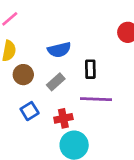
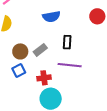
blue semicircle: (59, 50) -> (51, 17), moved
brown circle: (23, 75) -> (20, 51), moved

